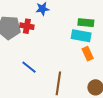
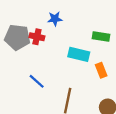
cyan rectangle: (81, 36) -> (79, 54), moved

